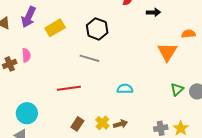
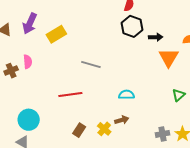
black arrow: (153, 12) -> (156, 37), moved
black hexagon: (97, 29) -> (132, 26), moved
brown arrow: (120, 124) -> (122, 120), moved

